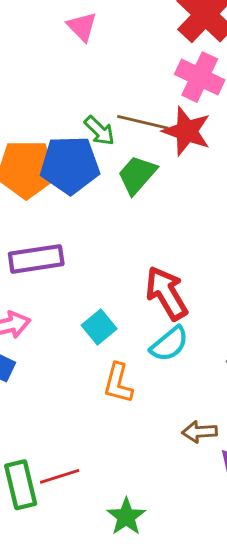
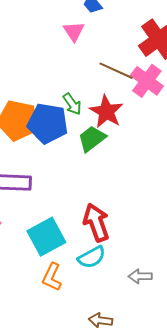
brown line: (143, 122) -> (116, 71), moved
red star: (187, 131) -> (106, 112), moved
cyan square: (99, 327) -> (46, 237), size x1.6

